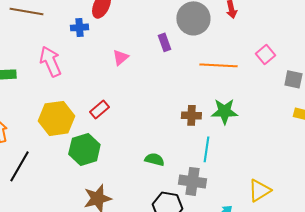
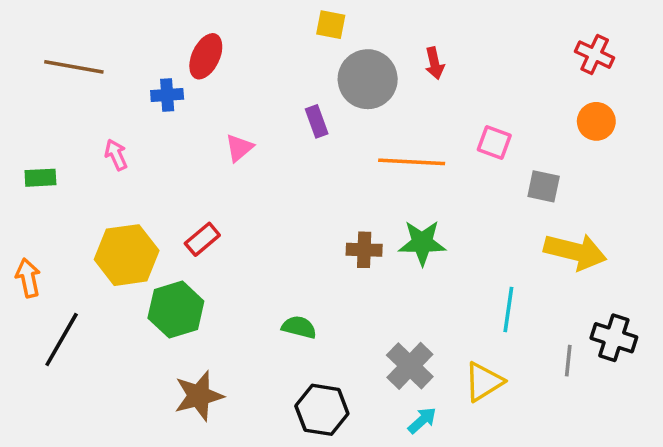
pink square: (265, 54) -> (494, 142), turned -30
pink arrow: (50, 61) -> (116, 155), size x0.6
cyan line: (206, 149) -> (508, 310), moved
gray cross: (192, 181) -> (410, 366), moved, turned 36

